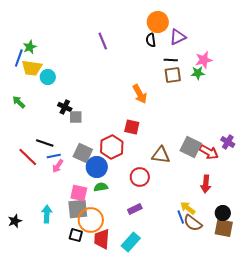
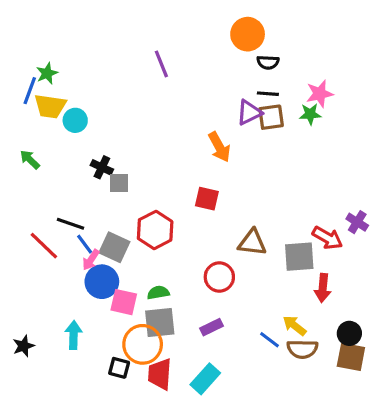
purple triangle: (178, 37) -> (249, 112), moved
black semicircle: (151, 40) -> (268, 62), moved, turned -80
red hexagon: (112, 147) -> (155, 230), moved
gray square: (191, 147) -> (299, 257), moved, turned -30
gray square: (83, 153) -> (114, 247), moved
blue line: (54, 156) -> (85, 244), turned 64
blue circle: (97, 167) -> (102, 282), moved
gray square: (78, 209) -> (160, 322), moved
blue line: (181, 217) -> (269, 340), moved, turned -32
brown semicircle: (193, 223) -> (302, 349), turned -36

